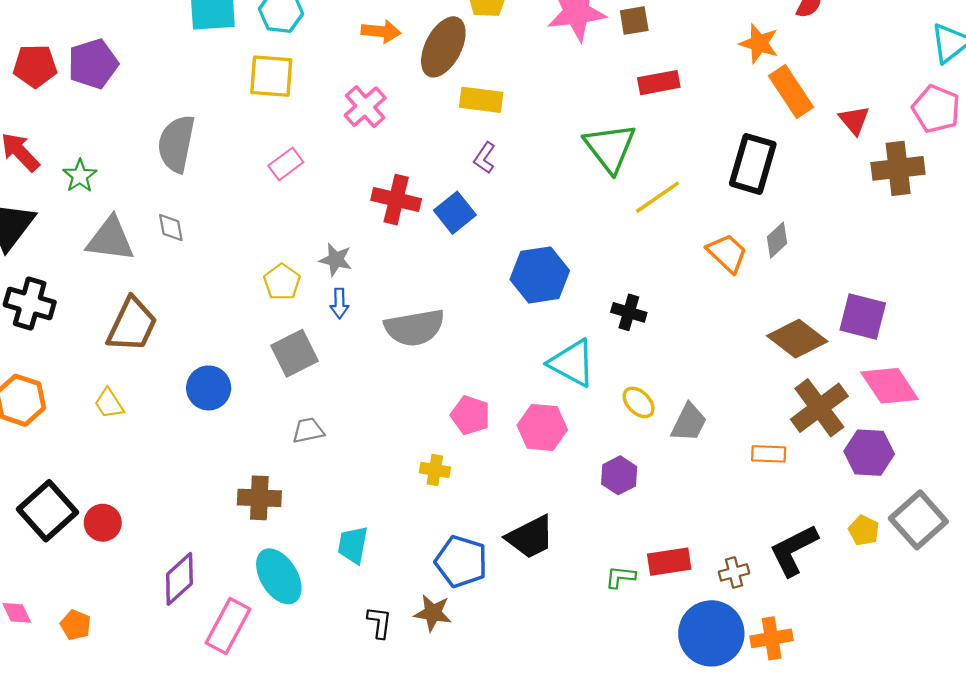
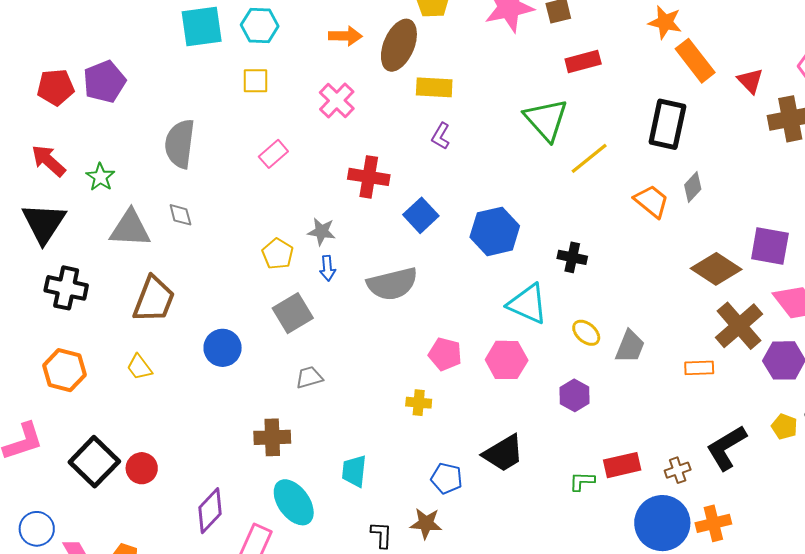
yellow square: (271, 76) -> (256, 81), size x0.7
blue square: (455, 213) -> (421, 215), moved
blue pentagon: (461, 562) -> (447, 478), size x0.7

